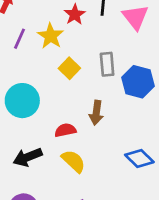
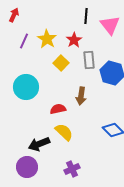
red star: (75, 14) -> (74, 40), moved
black arrow: (28, 157) -> (39, 144), moved

